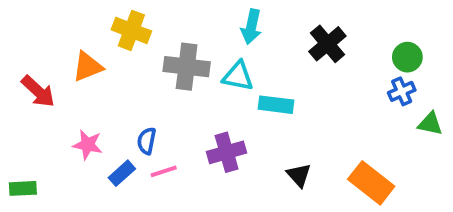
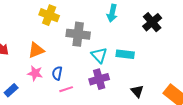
orange triangle: (88, 67) -> (36, 50), moved
cyan triangle: (238, 76) -> (99, 55), moved, turned 36
pink star: (88, 145) -> (35, 73), moved
blue rectangle: (122, 173) -> (11, 90), moved

